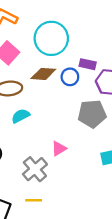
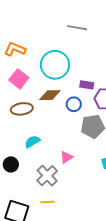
blue circle: (70, 77) -> (74, 104), moved
cyan semicircle: (21, 116) -> (32, 142), moved

